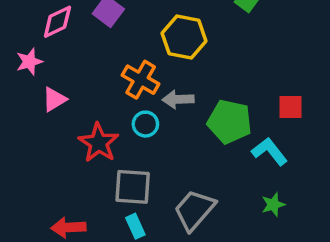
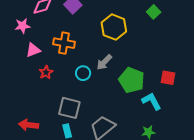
orange cross: (141, 80) -> (64, 43), moved, turned -30
gray arrow: (178, 99) -> (104, 62), turned -54
red star: (99, 143) -> (46, 72), moved, size x0.6

